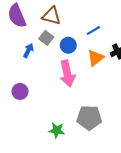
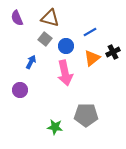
purple semicircle: (17, 16) -> (17, 18), size x0.7
blue arrow: (28, 50) -> (31, 62), moved

